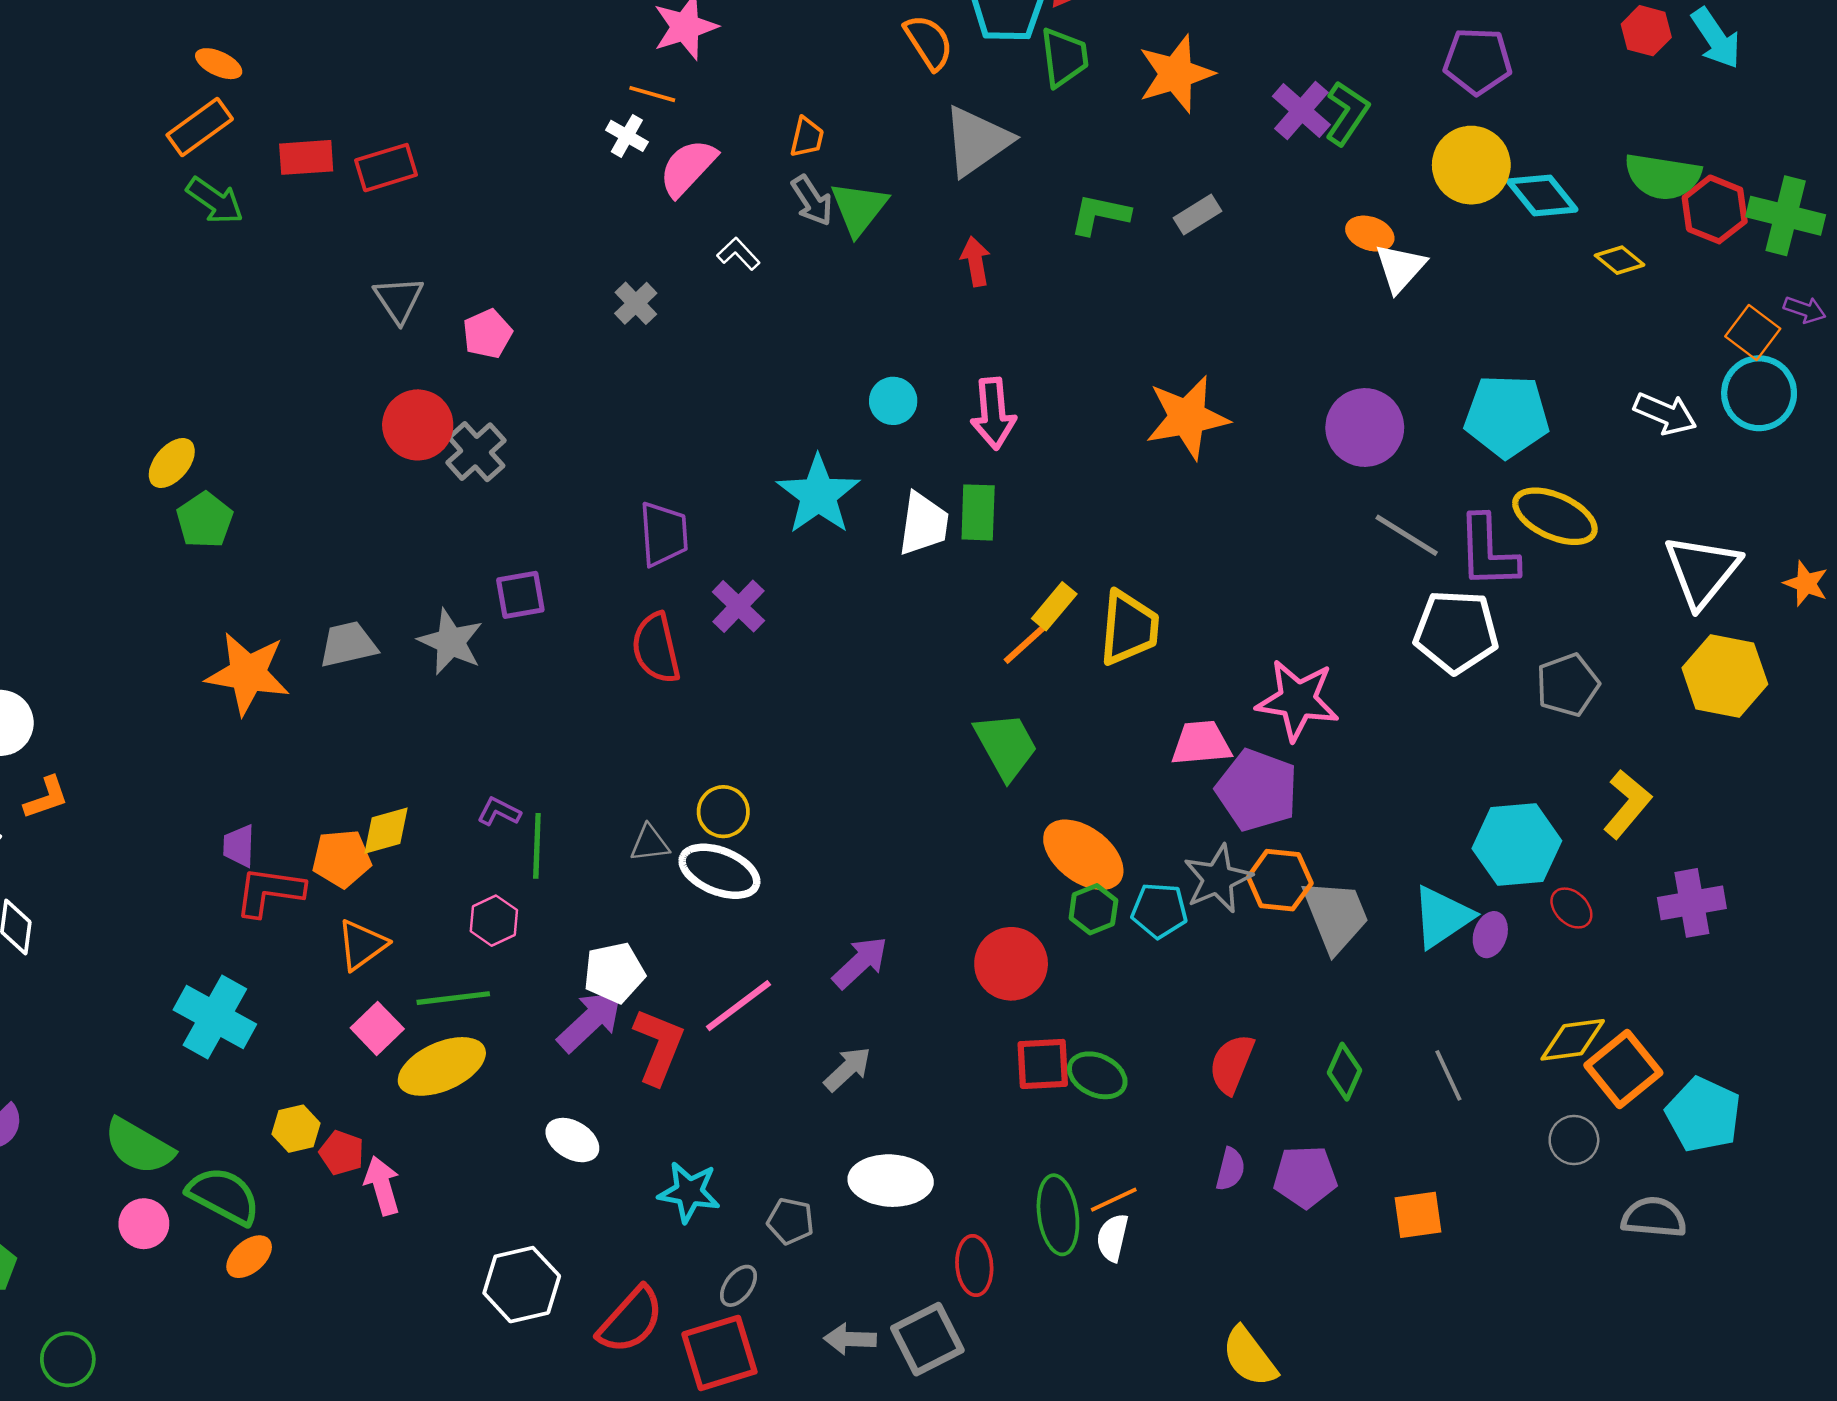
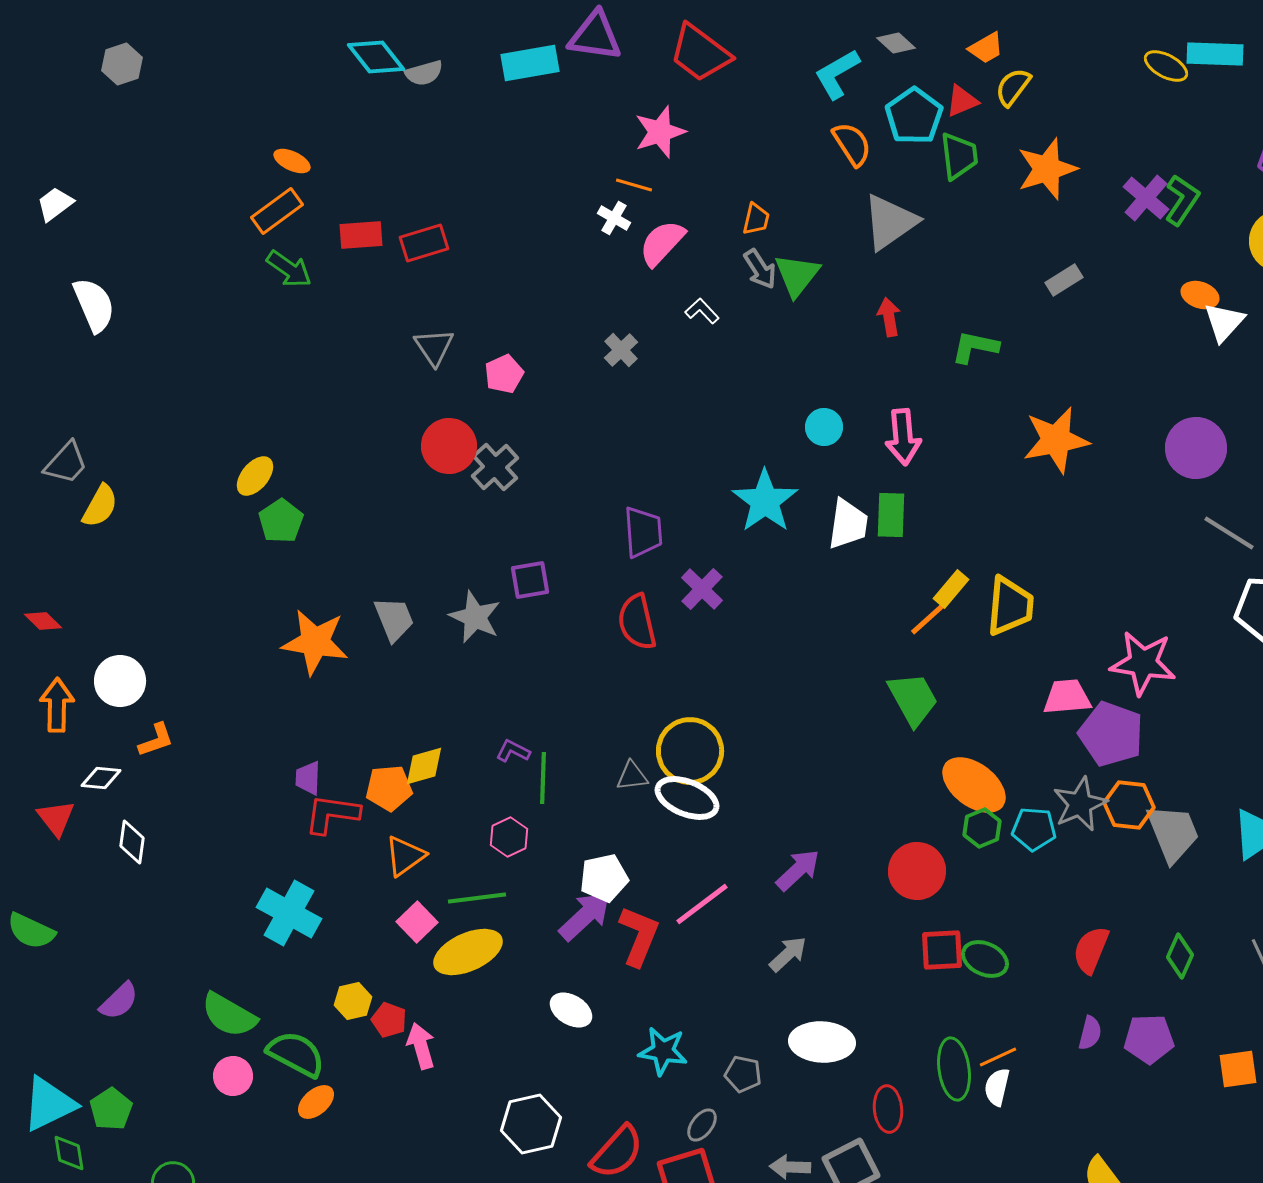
green L-shape: (1100, 215) -> (975, 347), moved
gray trapezoid: (348, 644) -> (394, 619), turned 81
yellow circle: (723, 812) -> (690, 751), size x1.6

